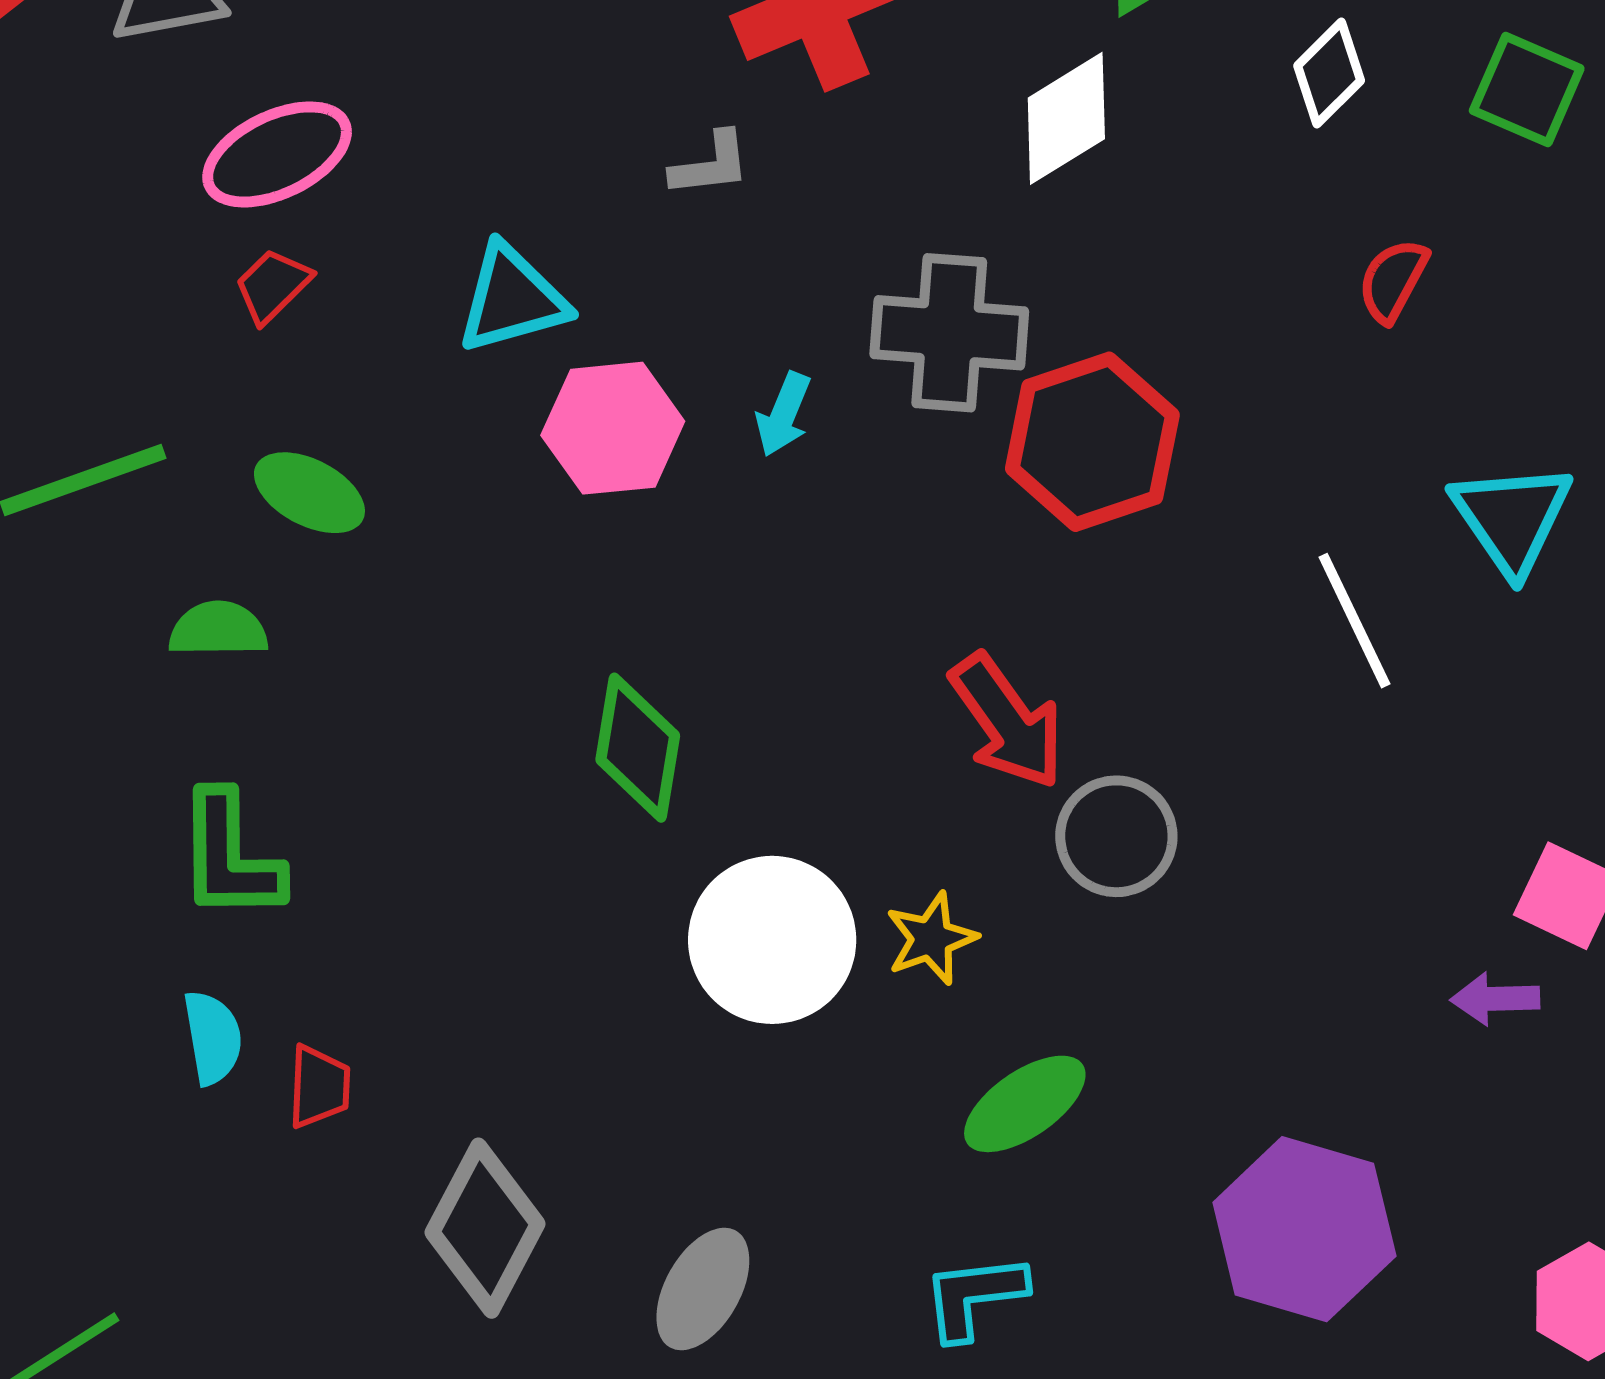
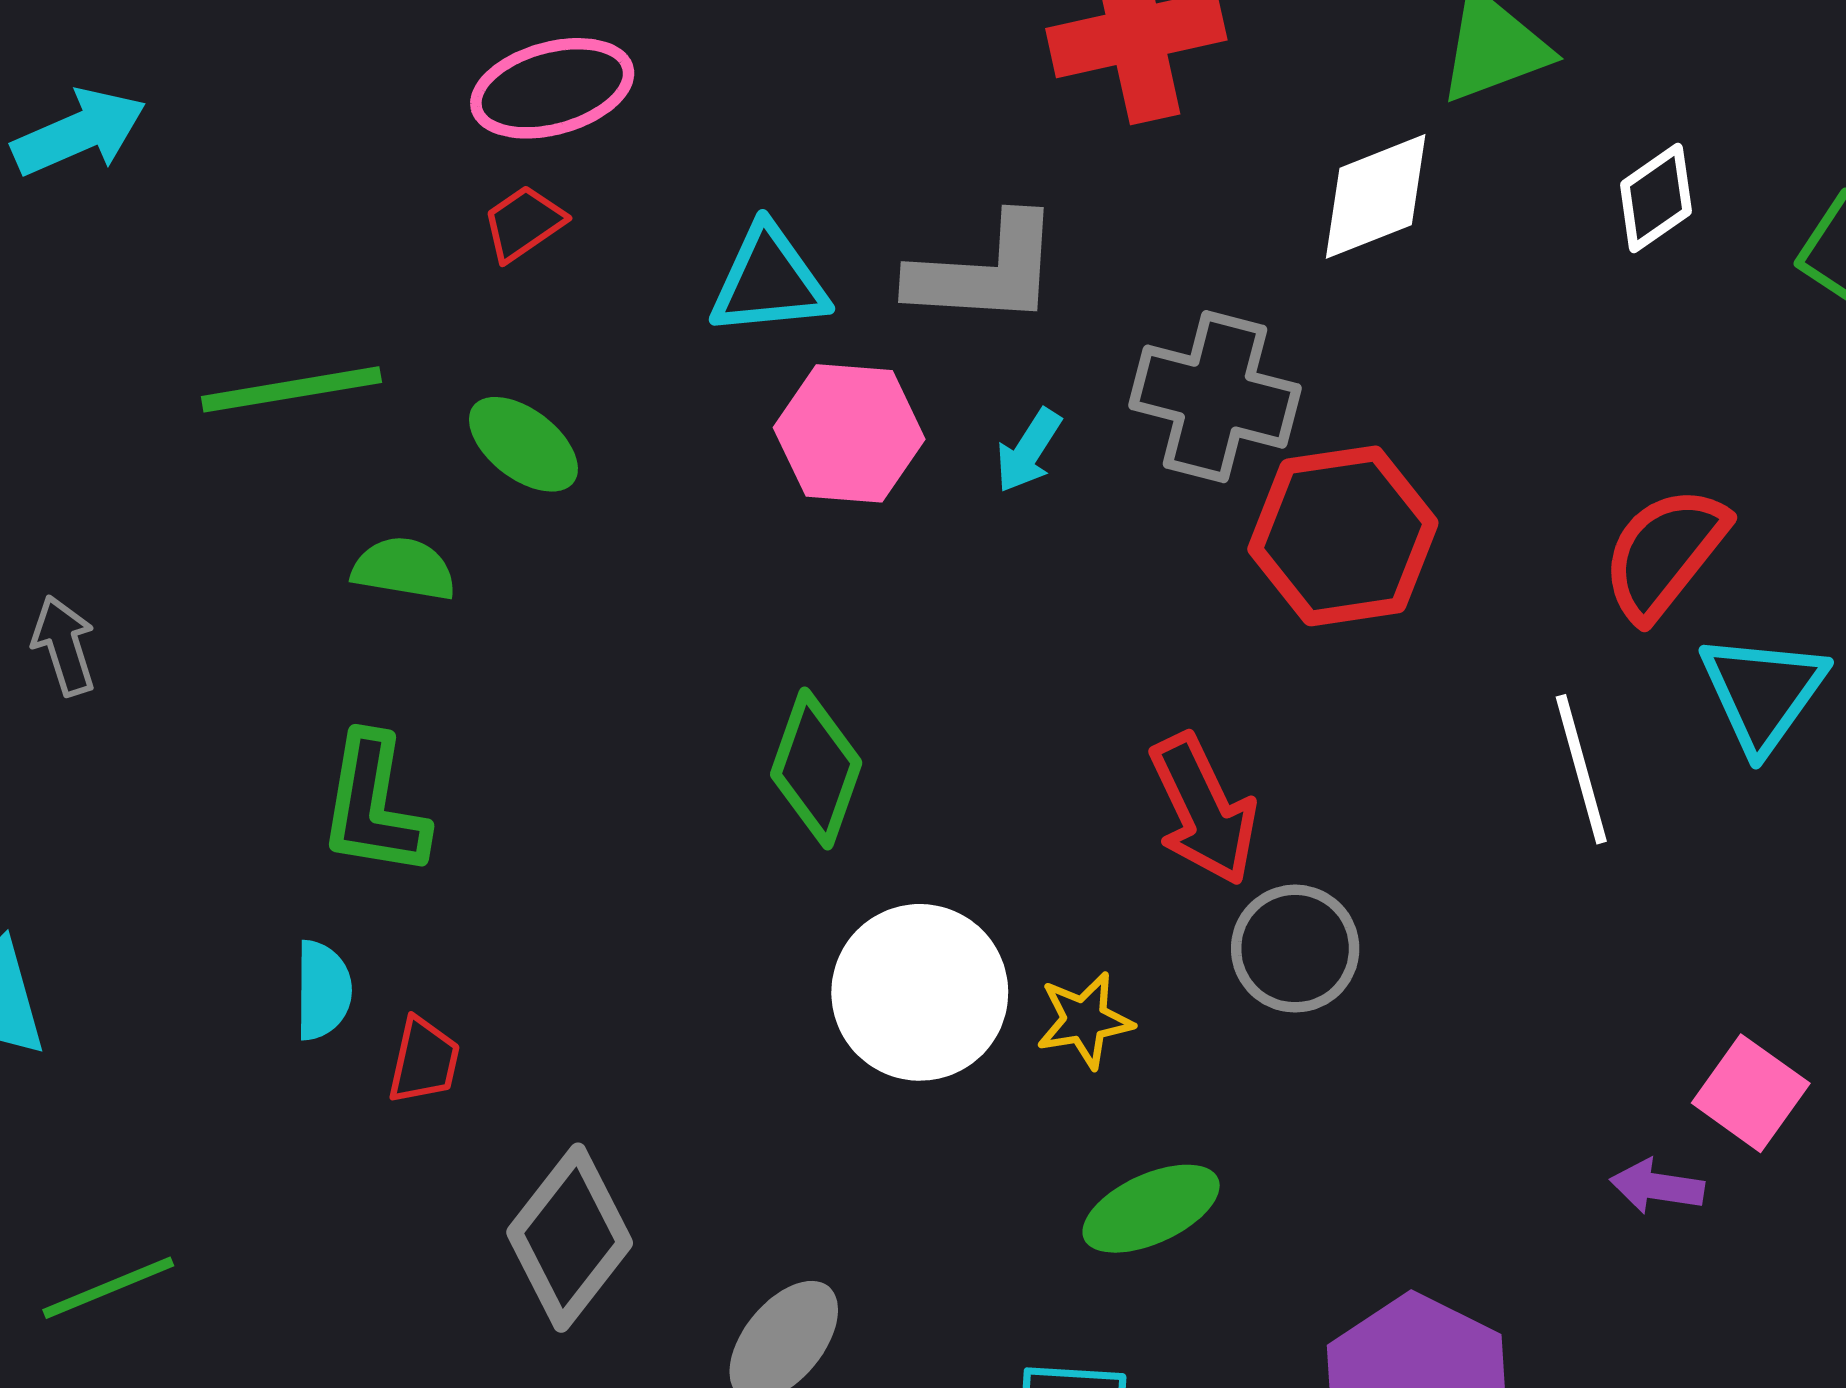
gray L-shape: (710, 164) -> (985, 271), moved, size x1.8
red semicircle: (1393, 280) -> (1665, 553), moved, size x1.6

